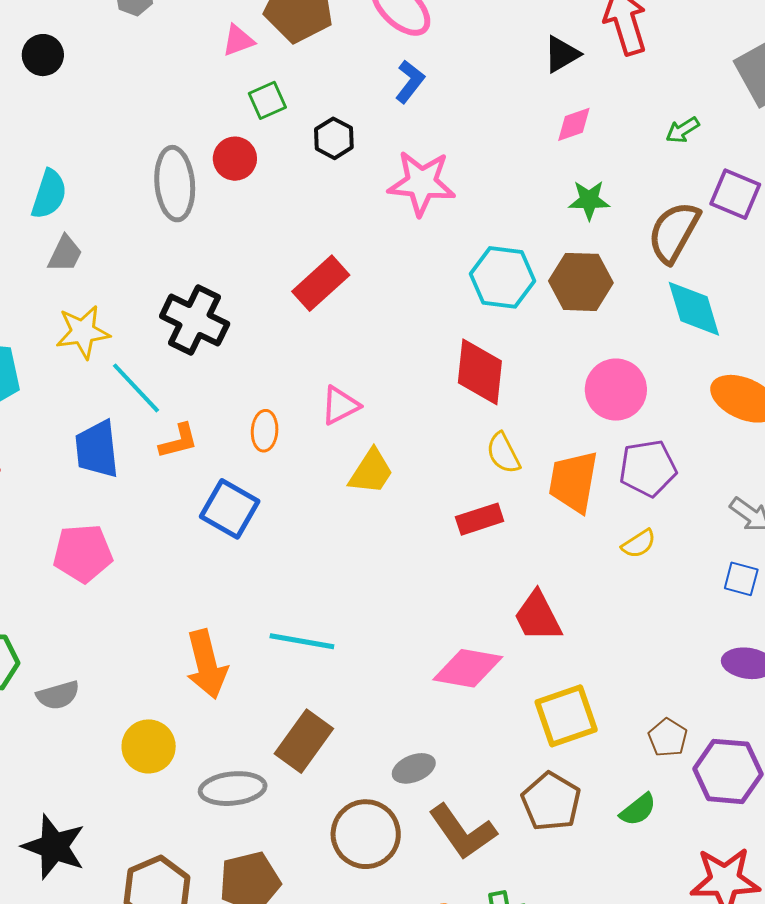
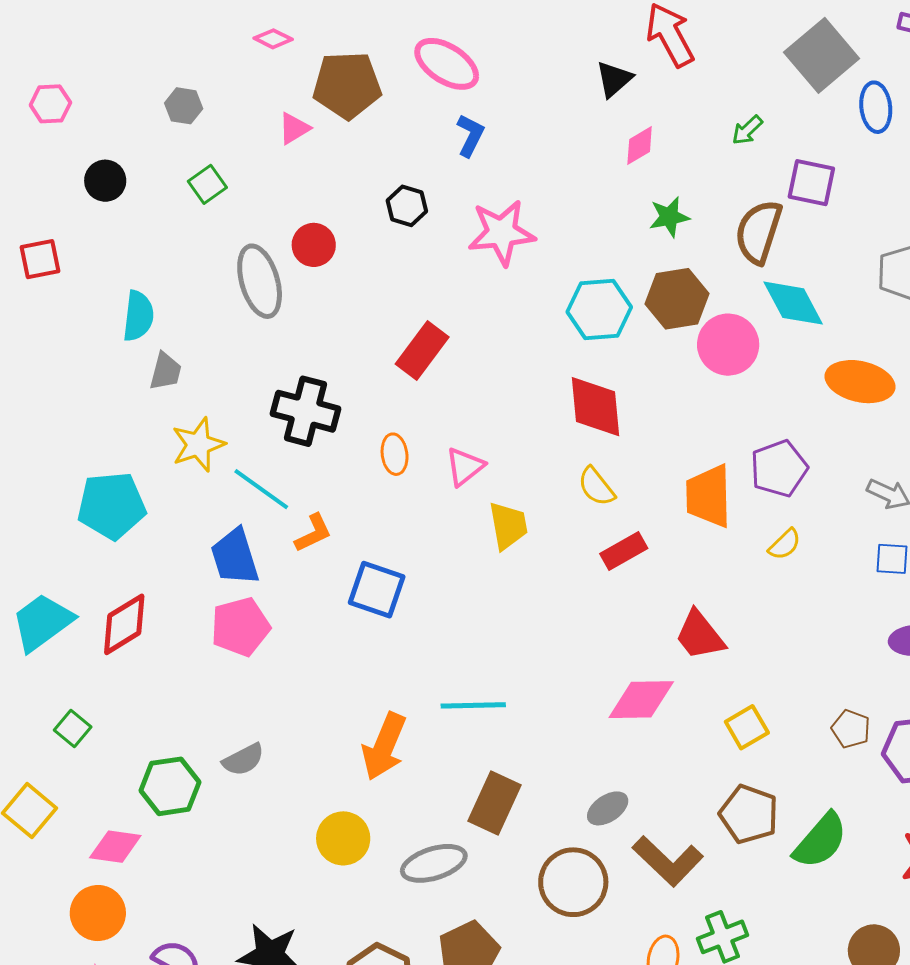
green square: (267, 100) -> (207, 184), moved
pink circle: (616, 390) -> (728, 345), moved
orange ellipse: (265, 431) -> (395, 454), moved
yellow semicircle: (503, 453) -> (596, 487), moved
yellow trapezoid: (371, 472) -> (508, 526), turned -32
pink pentagon: (83, 553) -> (240, 627), moved
orange arrow: (207, 664) -> (384, 746), turned 48
gray semicircle: (58, 695) -> (243, 760), moved
yellow square: (566, 716) -> (747, 727), size x0.7
green semicircle: (638, 810) -> (820, 841), moved, size x1.6

